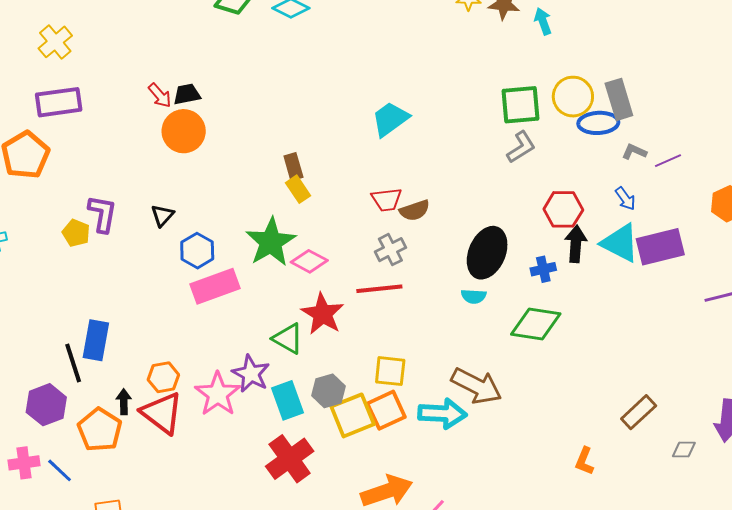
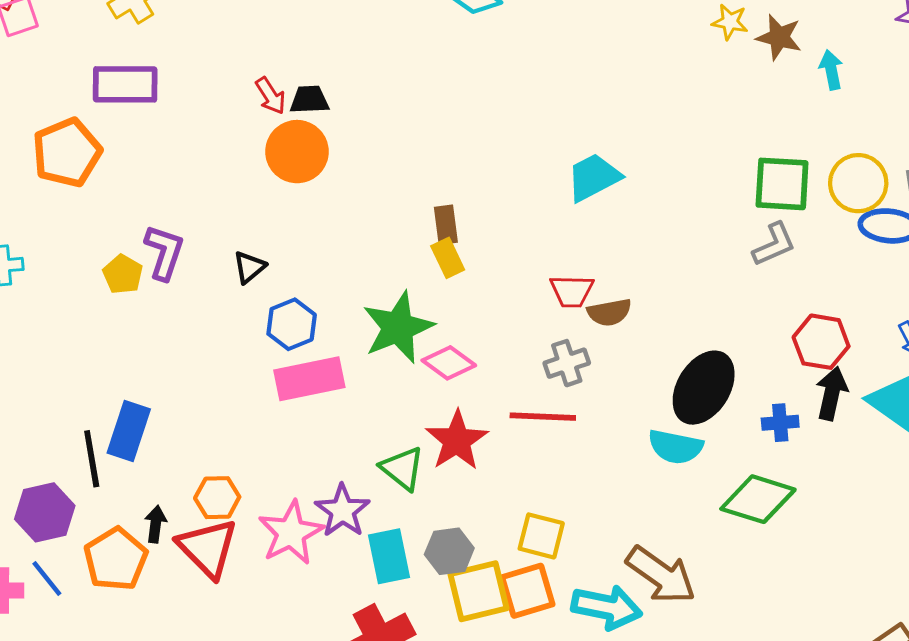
cyan semicircle: (474, 296) -> (675, 447), size x1.5
blue line: (60, 470) -> (47, 579), moved

